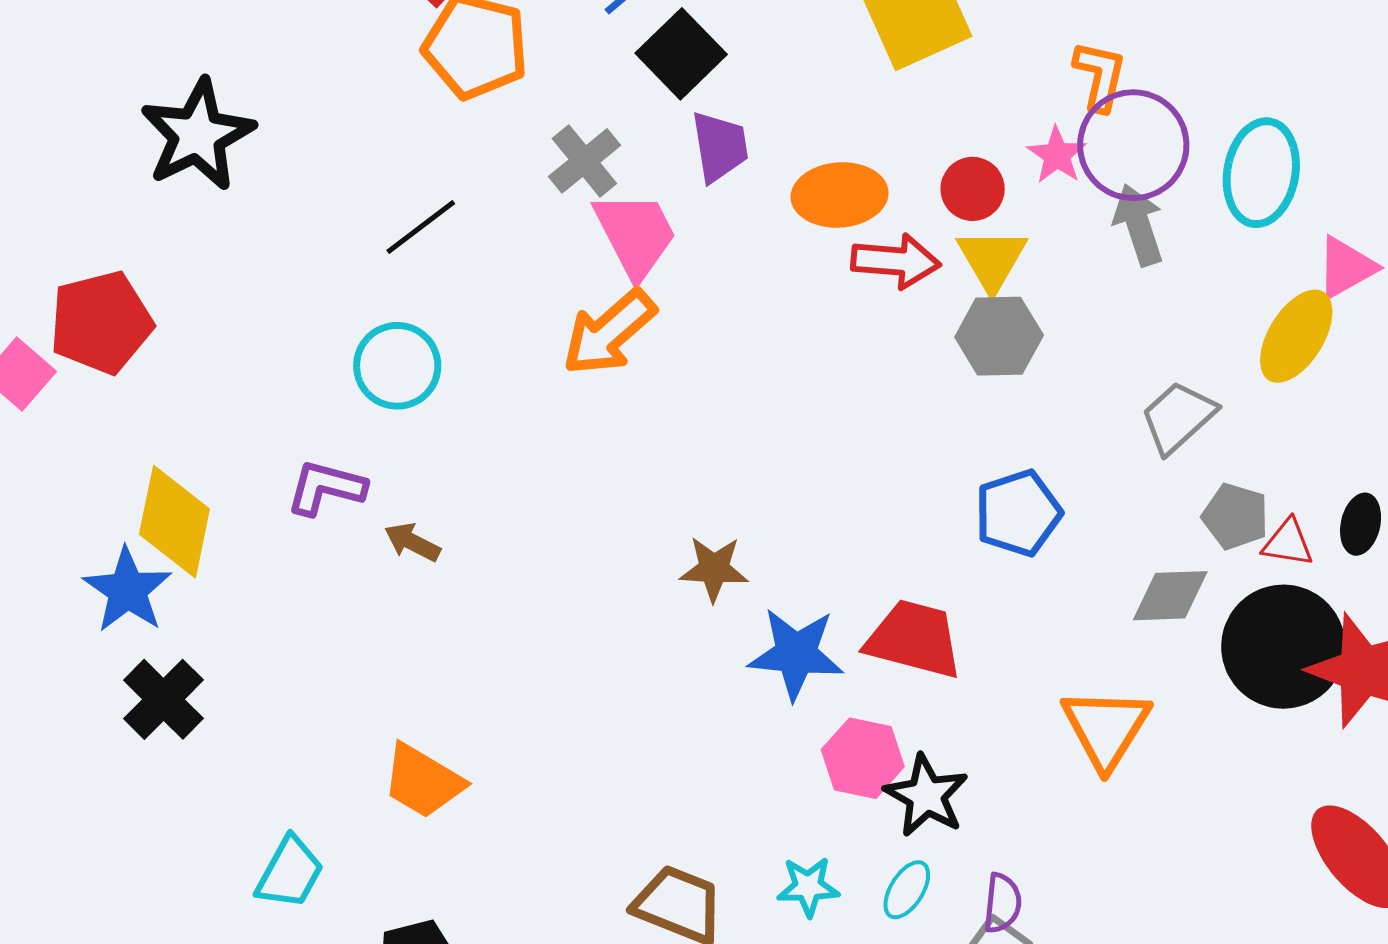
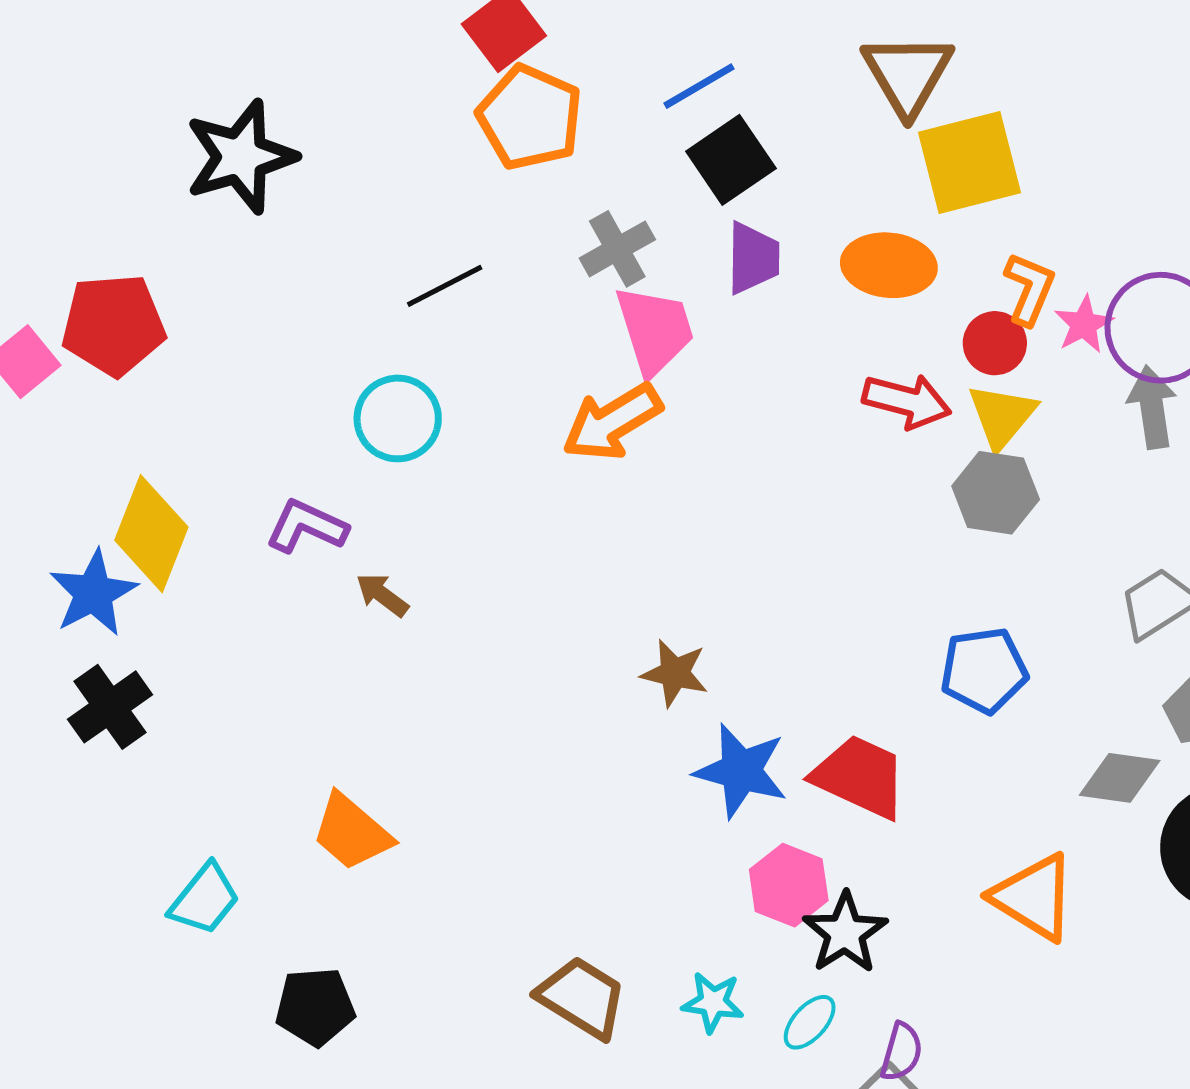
orange L-shape: (1100, 76) -> (1029, 289), moved
orange ellipse: (840, 195) -> (889, 265), moved
orange triangle: (1106, 728) -> (1034, 897), turned -40

